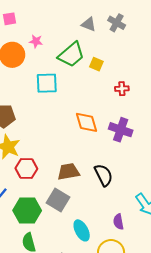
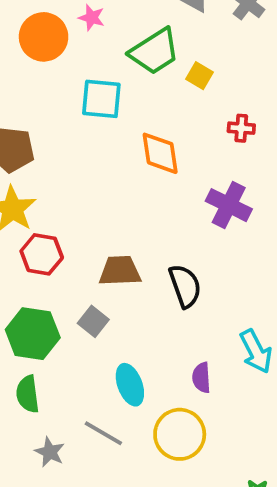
orange diamond: (86, 122) -> (160, 153), moved
gray square: (58, 200) -> (93, 321), size x0.7

